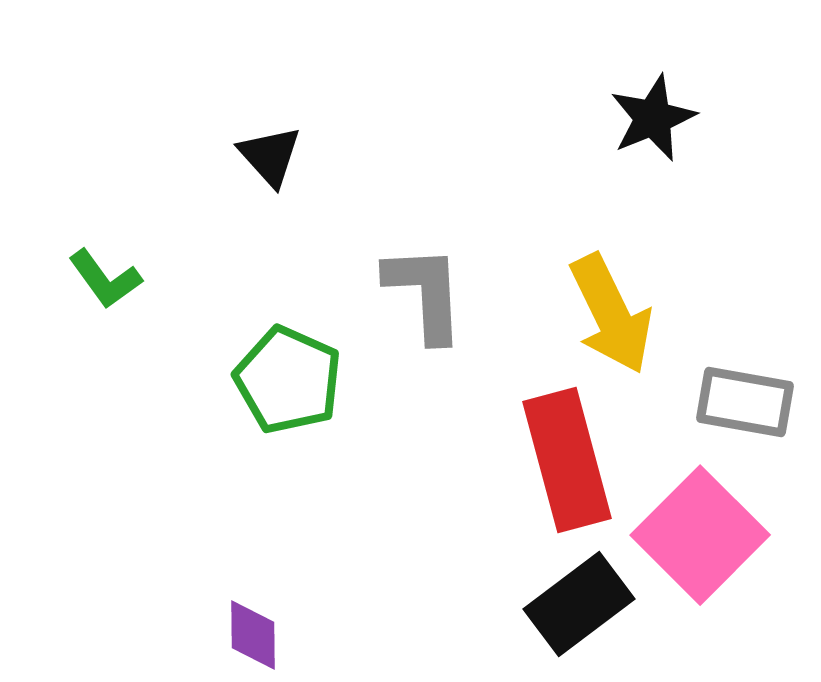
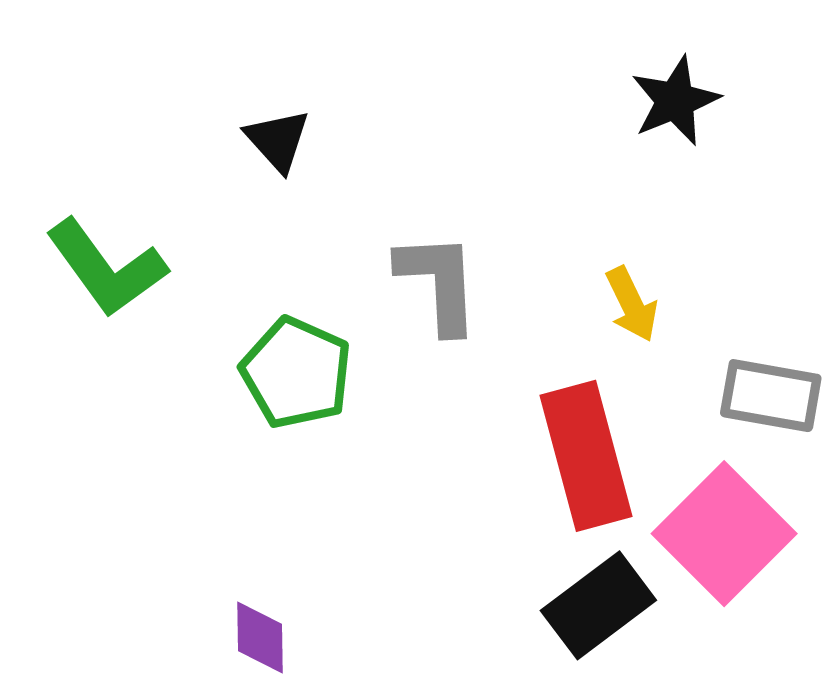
green L-shape: (105, 279) -> (106, 268), size x1.6
yellow arrow: (611, 314) -> (632, 304), size x0.6

